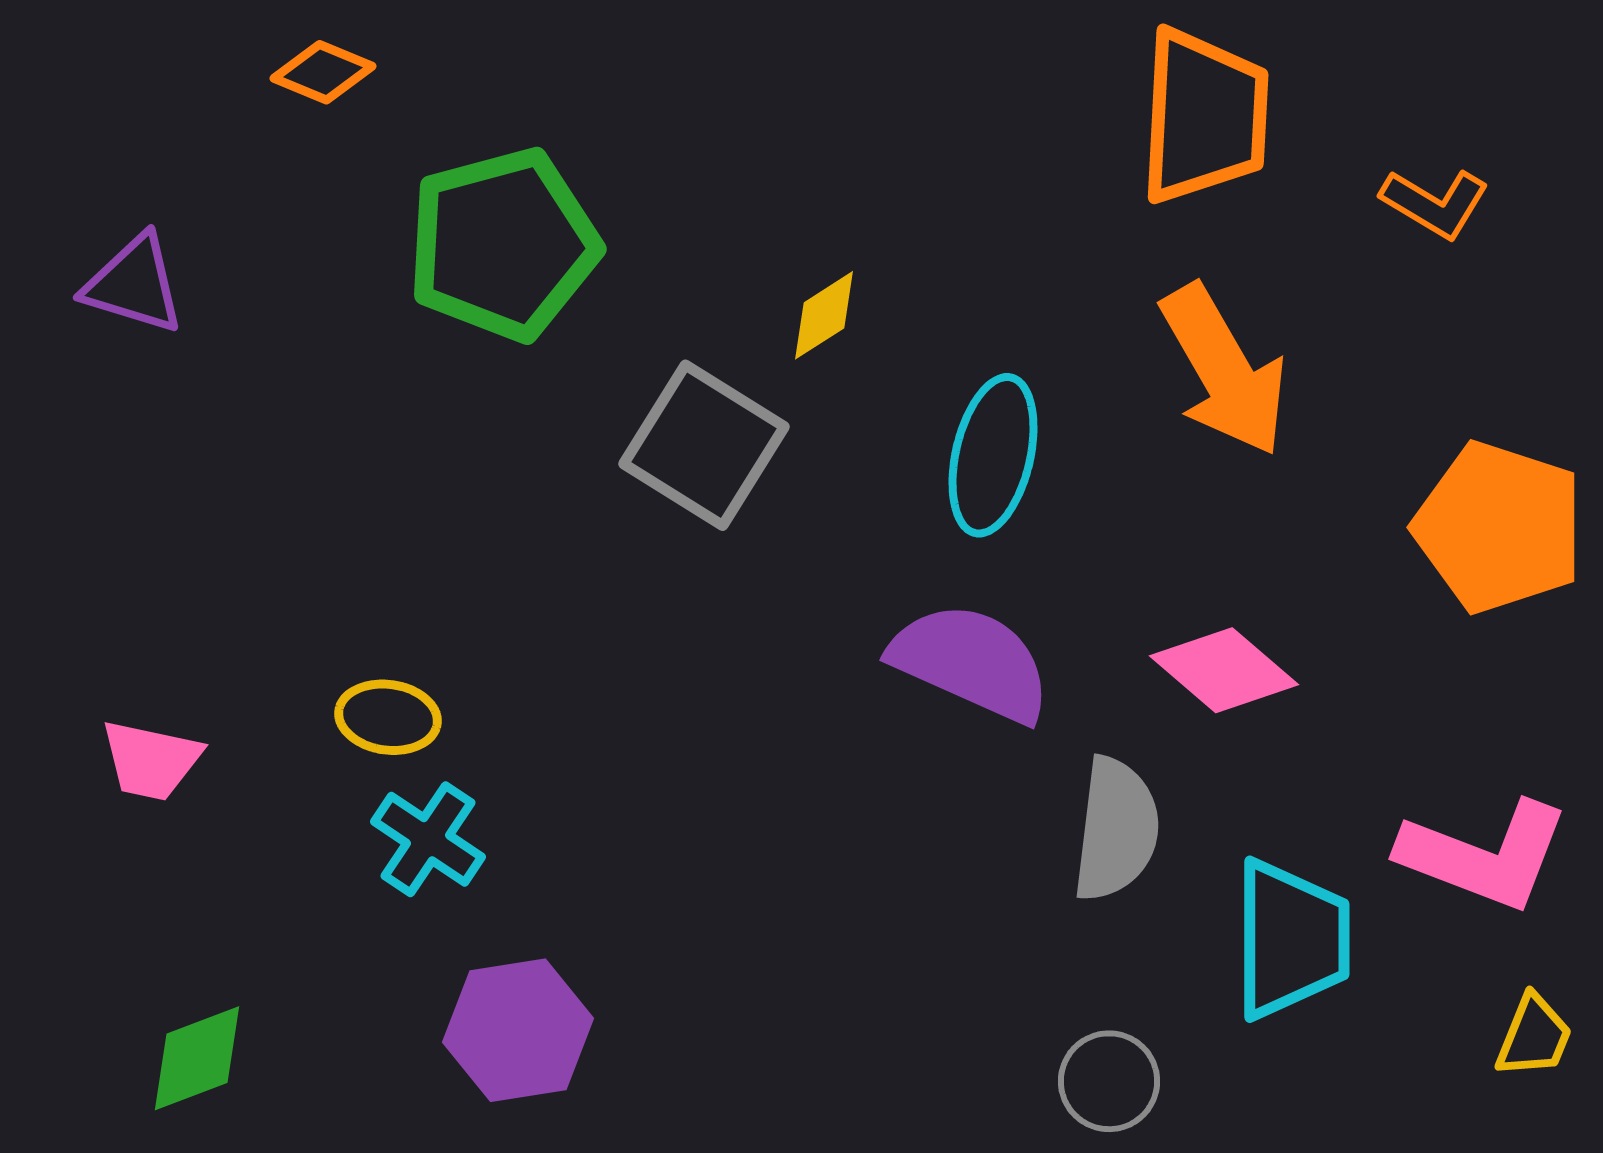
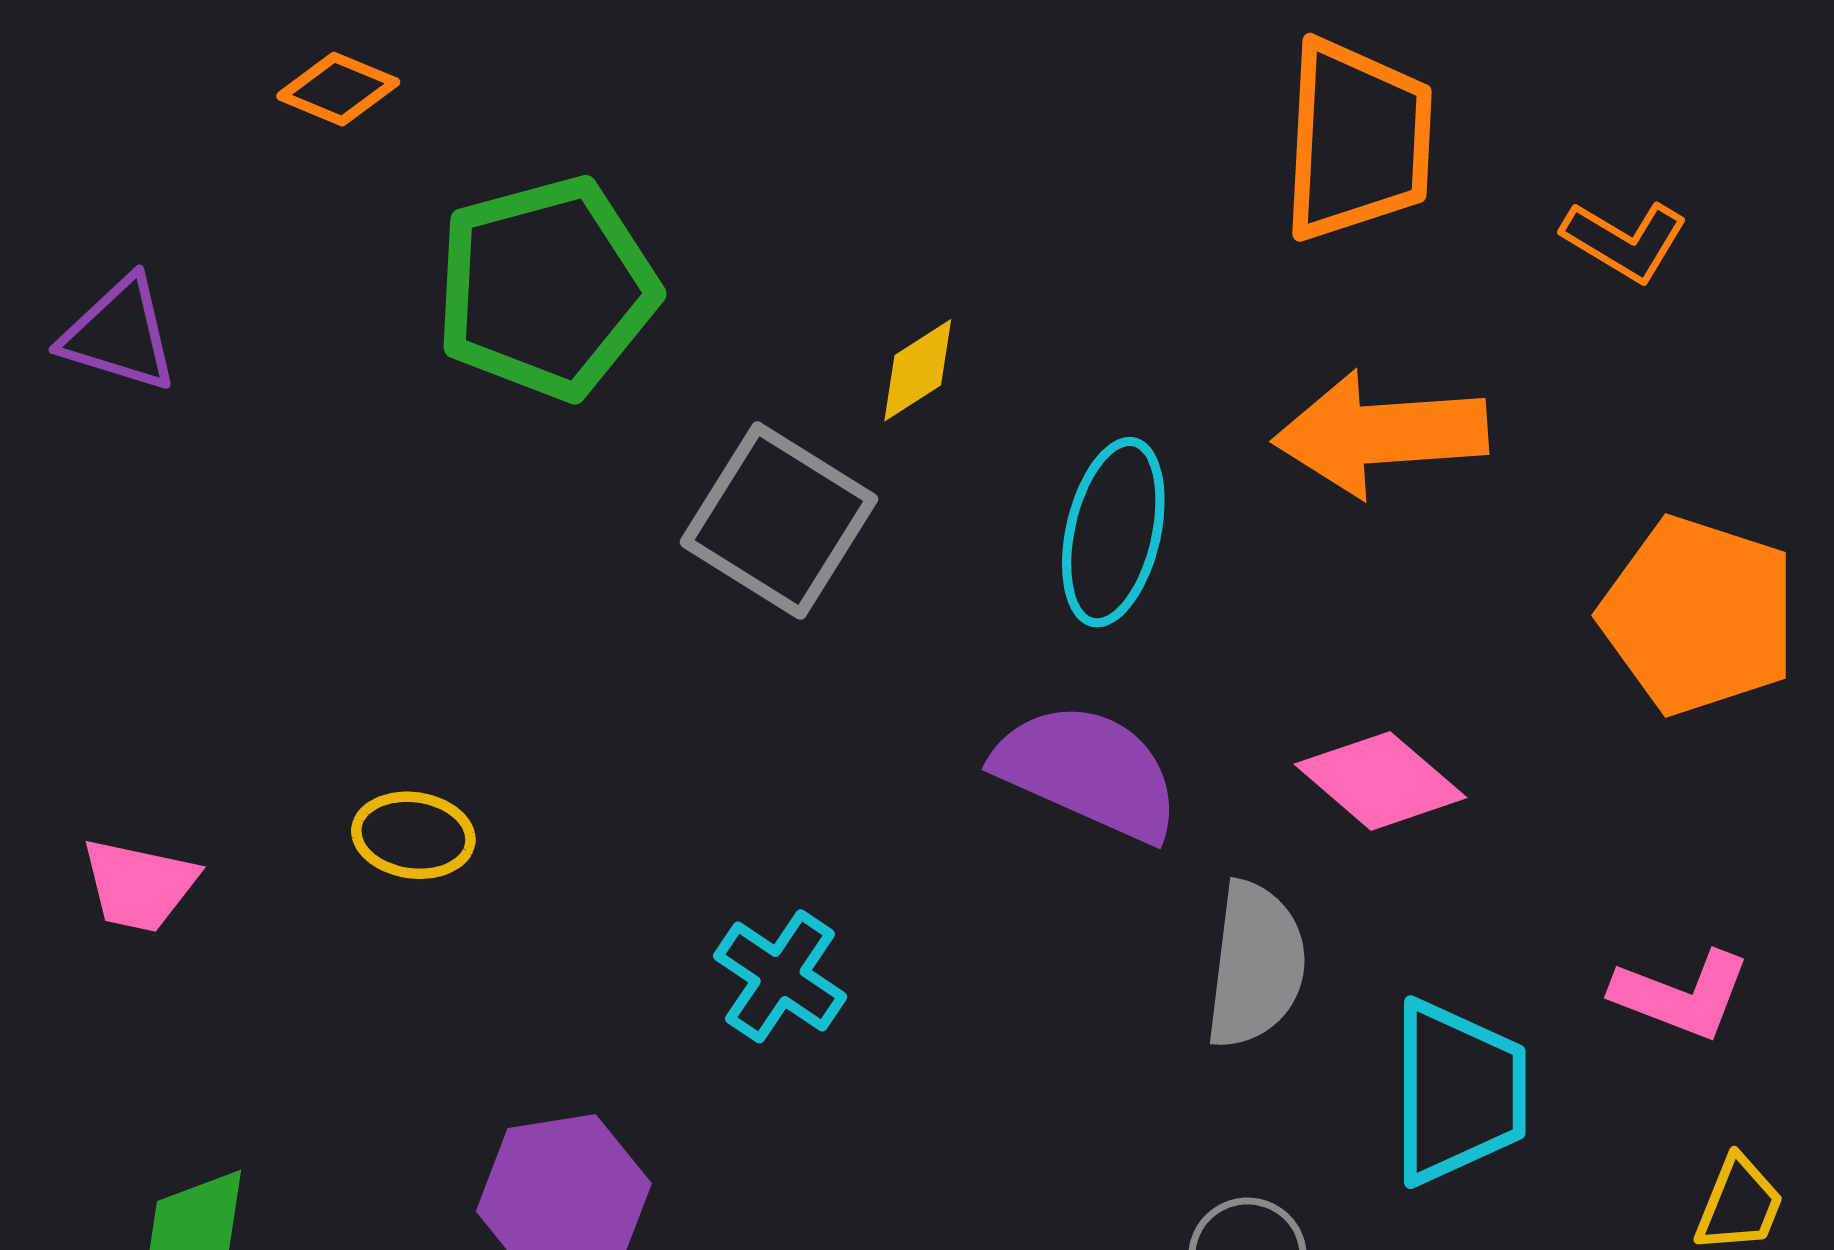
orange arrow: (1224, 370) -> (1381, 434), turned 116
cyan cross: (428, 839) -> (780, 976), moved
pink L-shape: (1484, 855) -> (1681, 995), size x0.7

